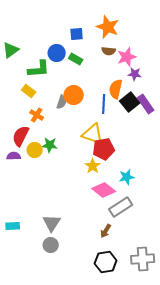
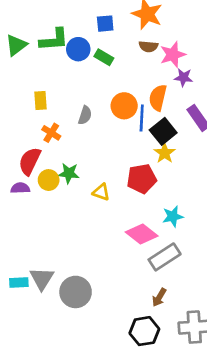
green L-shape: (39, 69) -> (54, 40), moved
yellow rectangle: (29, 91) -> (40, 100), turned 48
orange circle: (74, 95) -> (124, 106), moved
black square: (130, 102) -> (163, 131), moved
yellow triangle: (93, 134) -> (101, 192), moved, size x0.6
yellow star: (93, 166) -> (165, 153), moved
gray triangle: (52, 223) -> (42, 278), moved
brown arrow: (106, 231) -> (159, 297), moved
gray circle: (51, 245) -> (76, 292), moved, size x1.5

